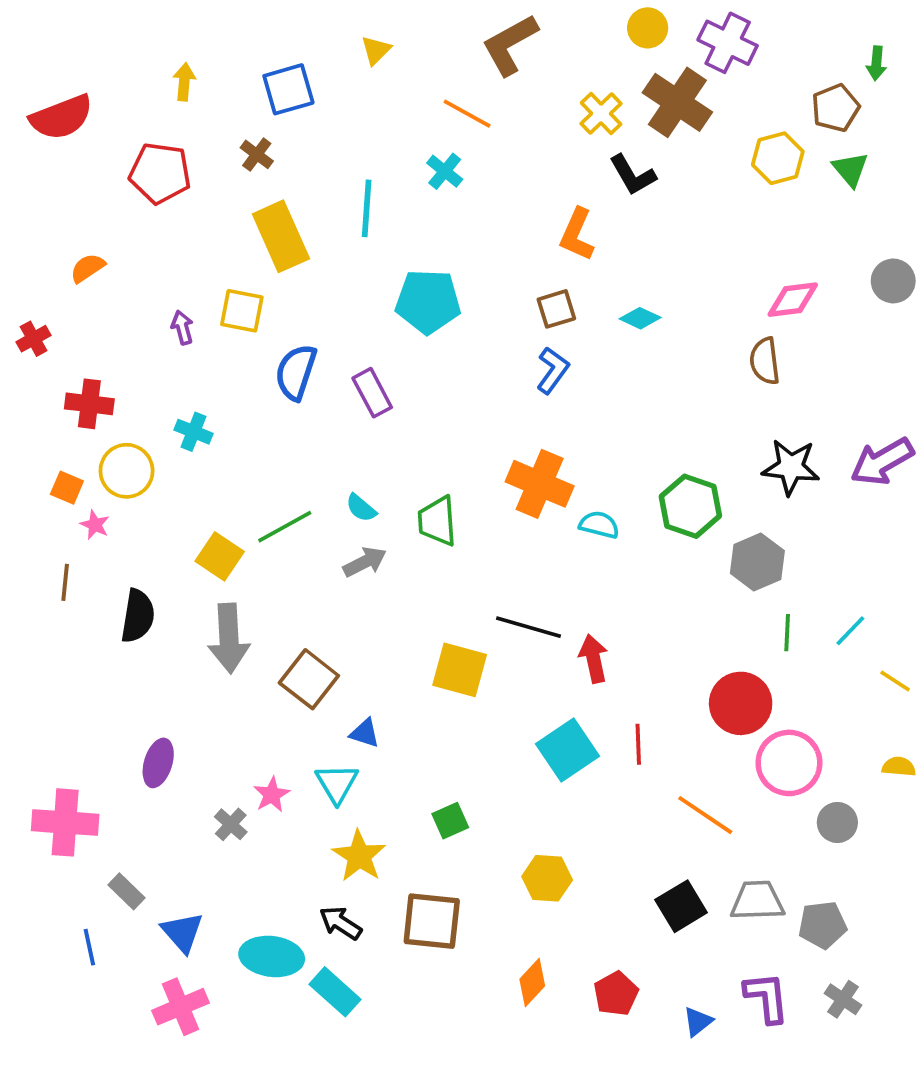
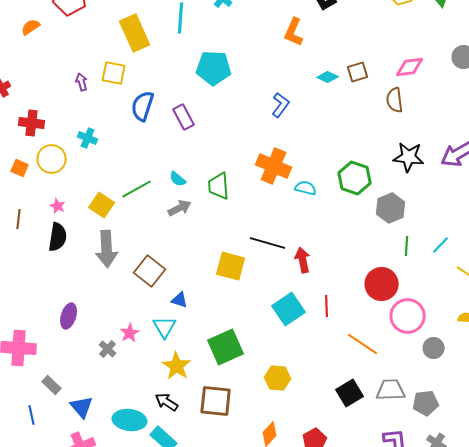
orange semicircle: (87, 268) -> (31, 27), moved
brown square: (556, 309) -> (358, 72), moved
pink star: (95, 525) -> (58, 206), moved
green square: (450, 821) -> (226, 347), size x1.8

